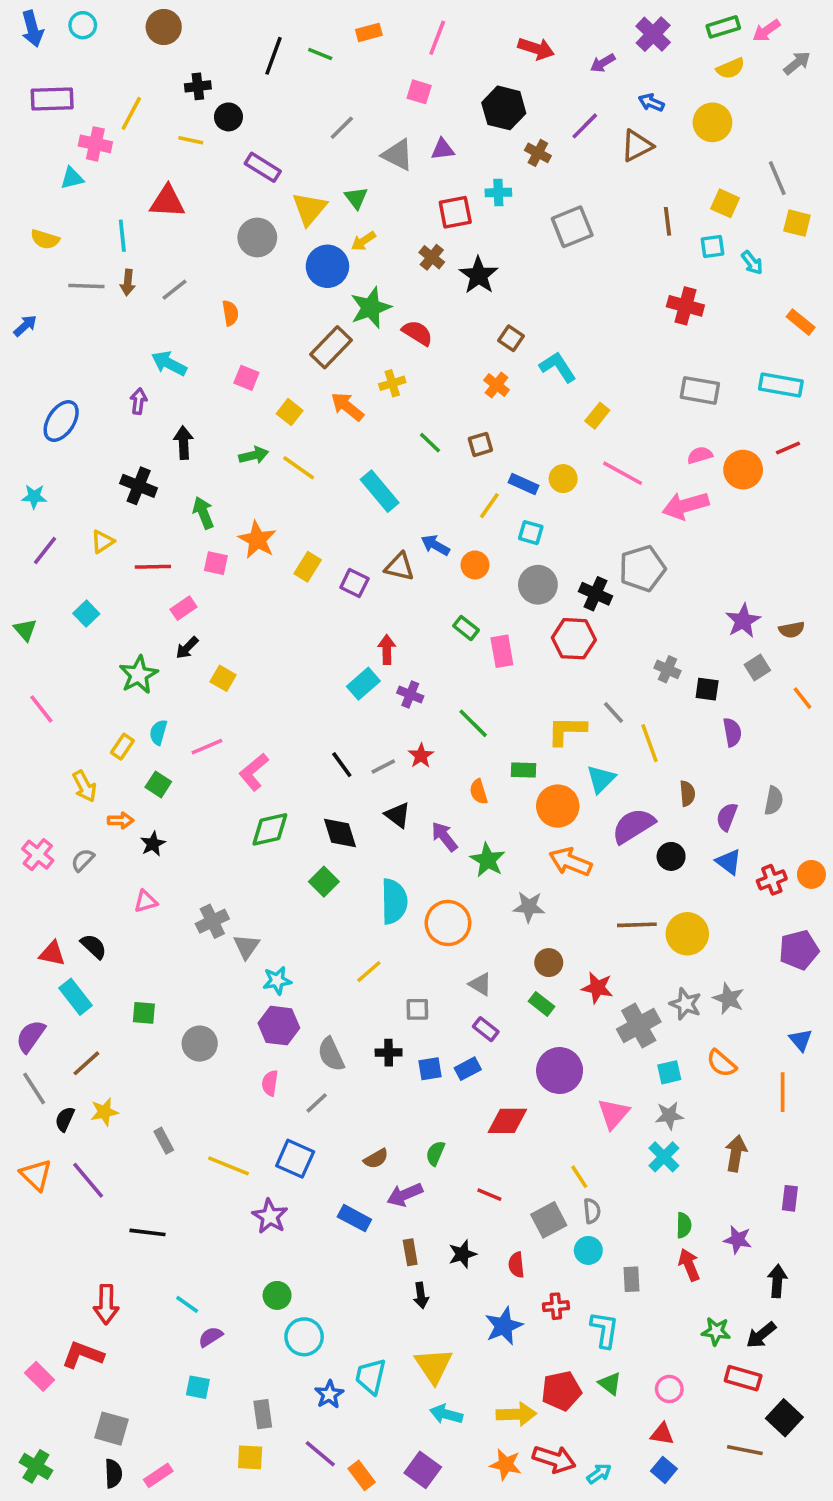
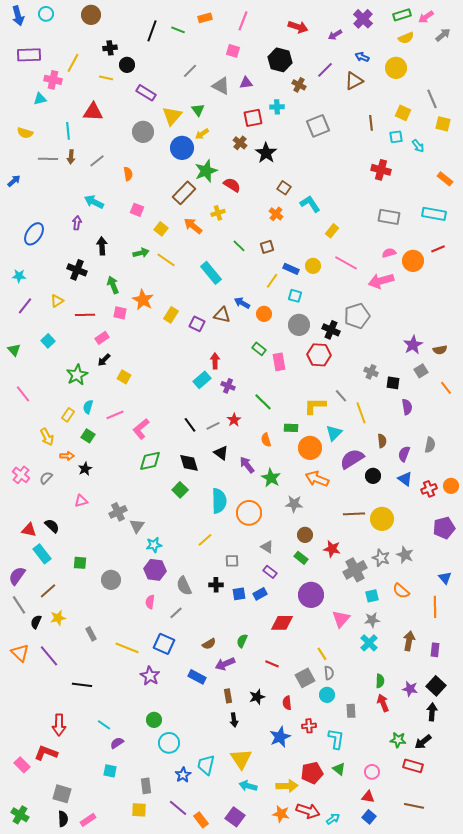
purple rectangle: (790, 1198) -> (435, 650), moved
black square: (784, 1418) -> (436, 686), moved

